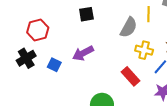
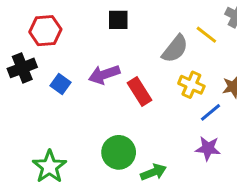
yellow line: (148, 14) -> (206, 35), turned -63
red rectangle: (131, 76) -> (139, 91), moved

